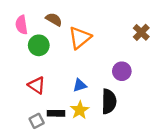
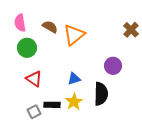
brown semicircle: (54, 19) -> (50, 27), moved
green circle: (39, 45) -> (27, 48), moved

